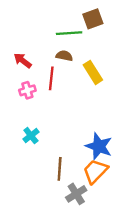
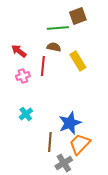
blue star: (99, 146) -> (70, 123), moved, turned 30

